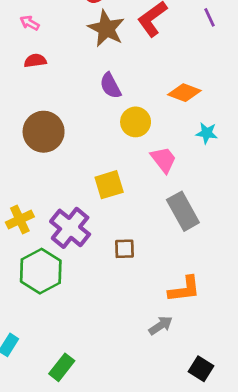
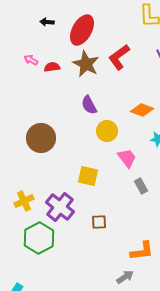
red semicircle: (35, 61) -> (52, 67), moved
yellow square: (109, 185) -> (88, 176), turned 30
gray rectangle: (183, 211) -> (141, 186), moved, size x0.6

